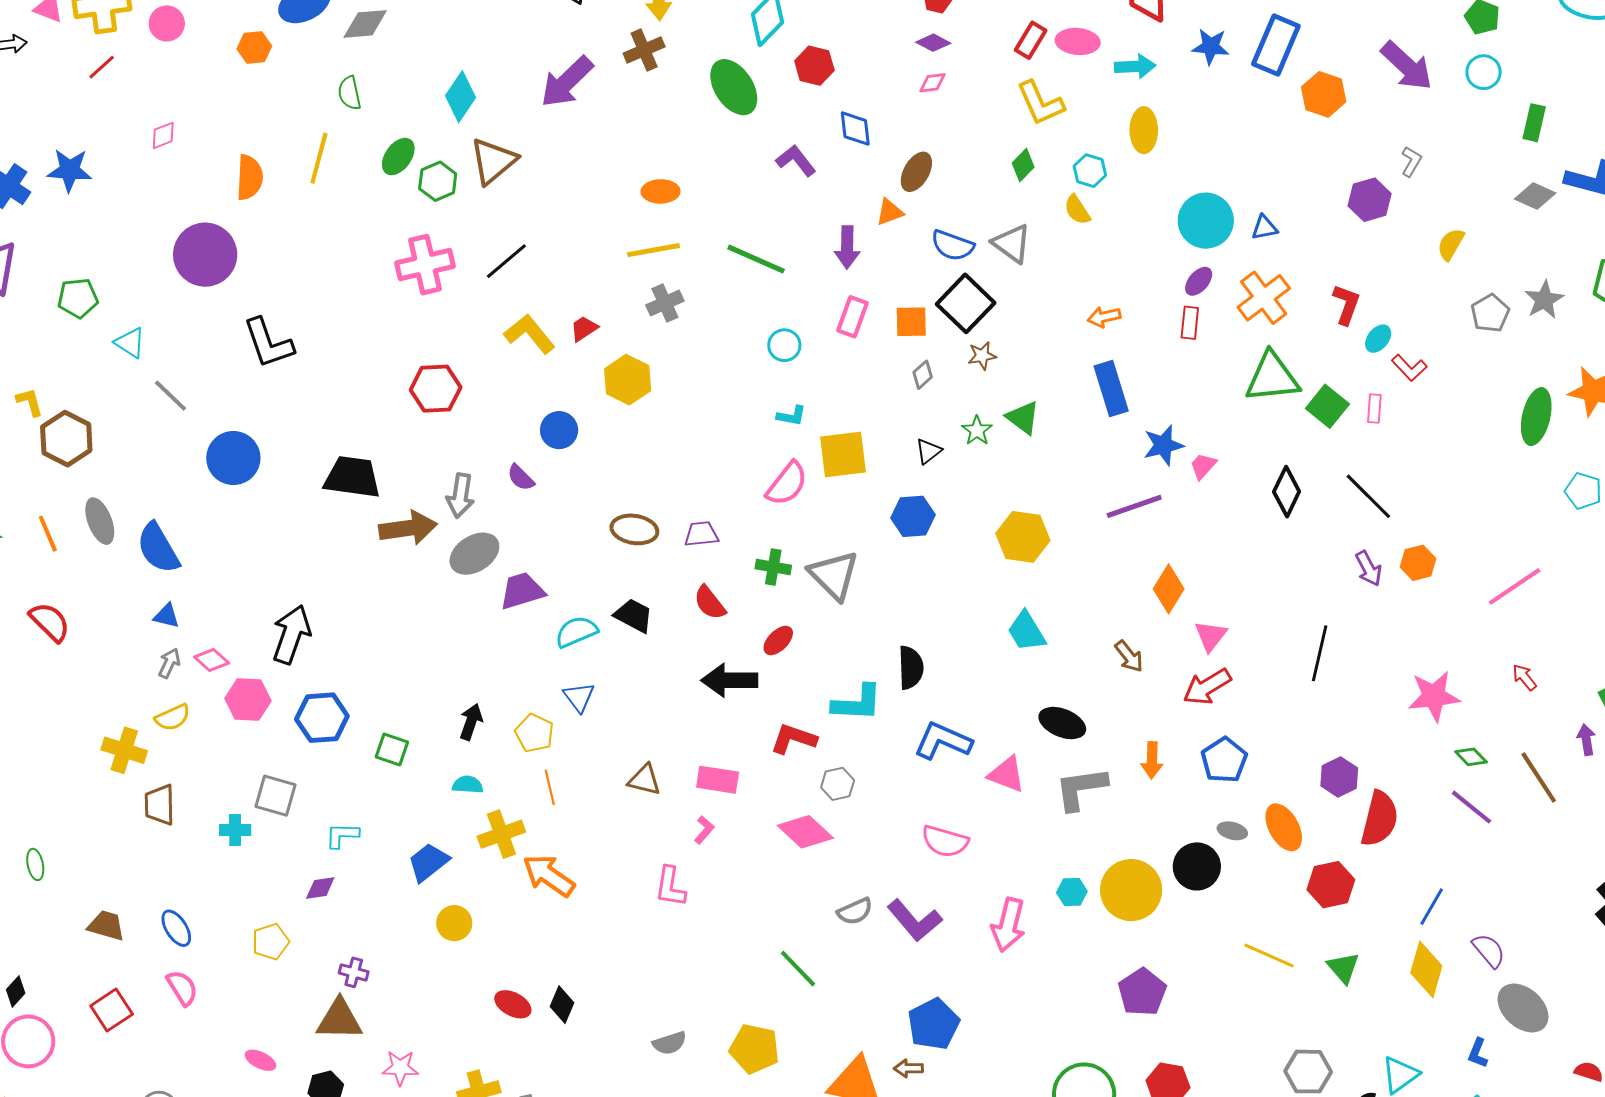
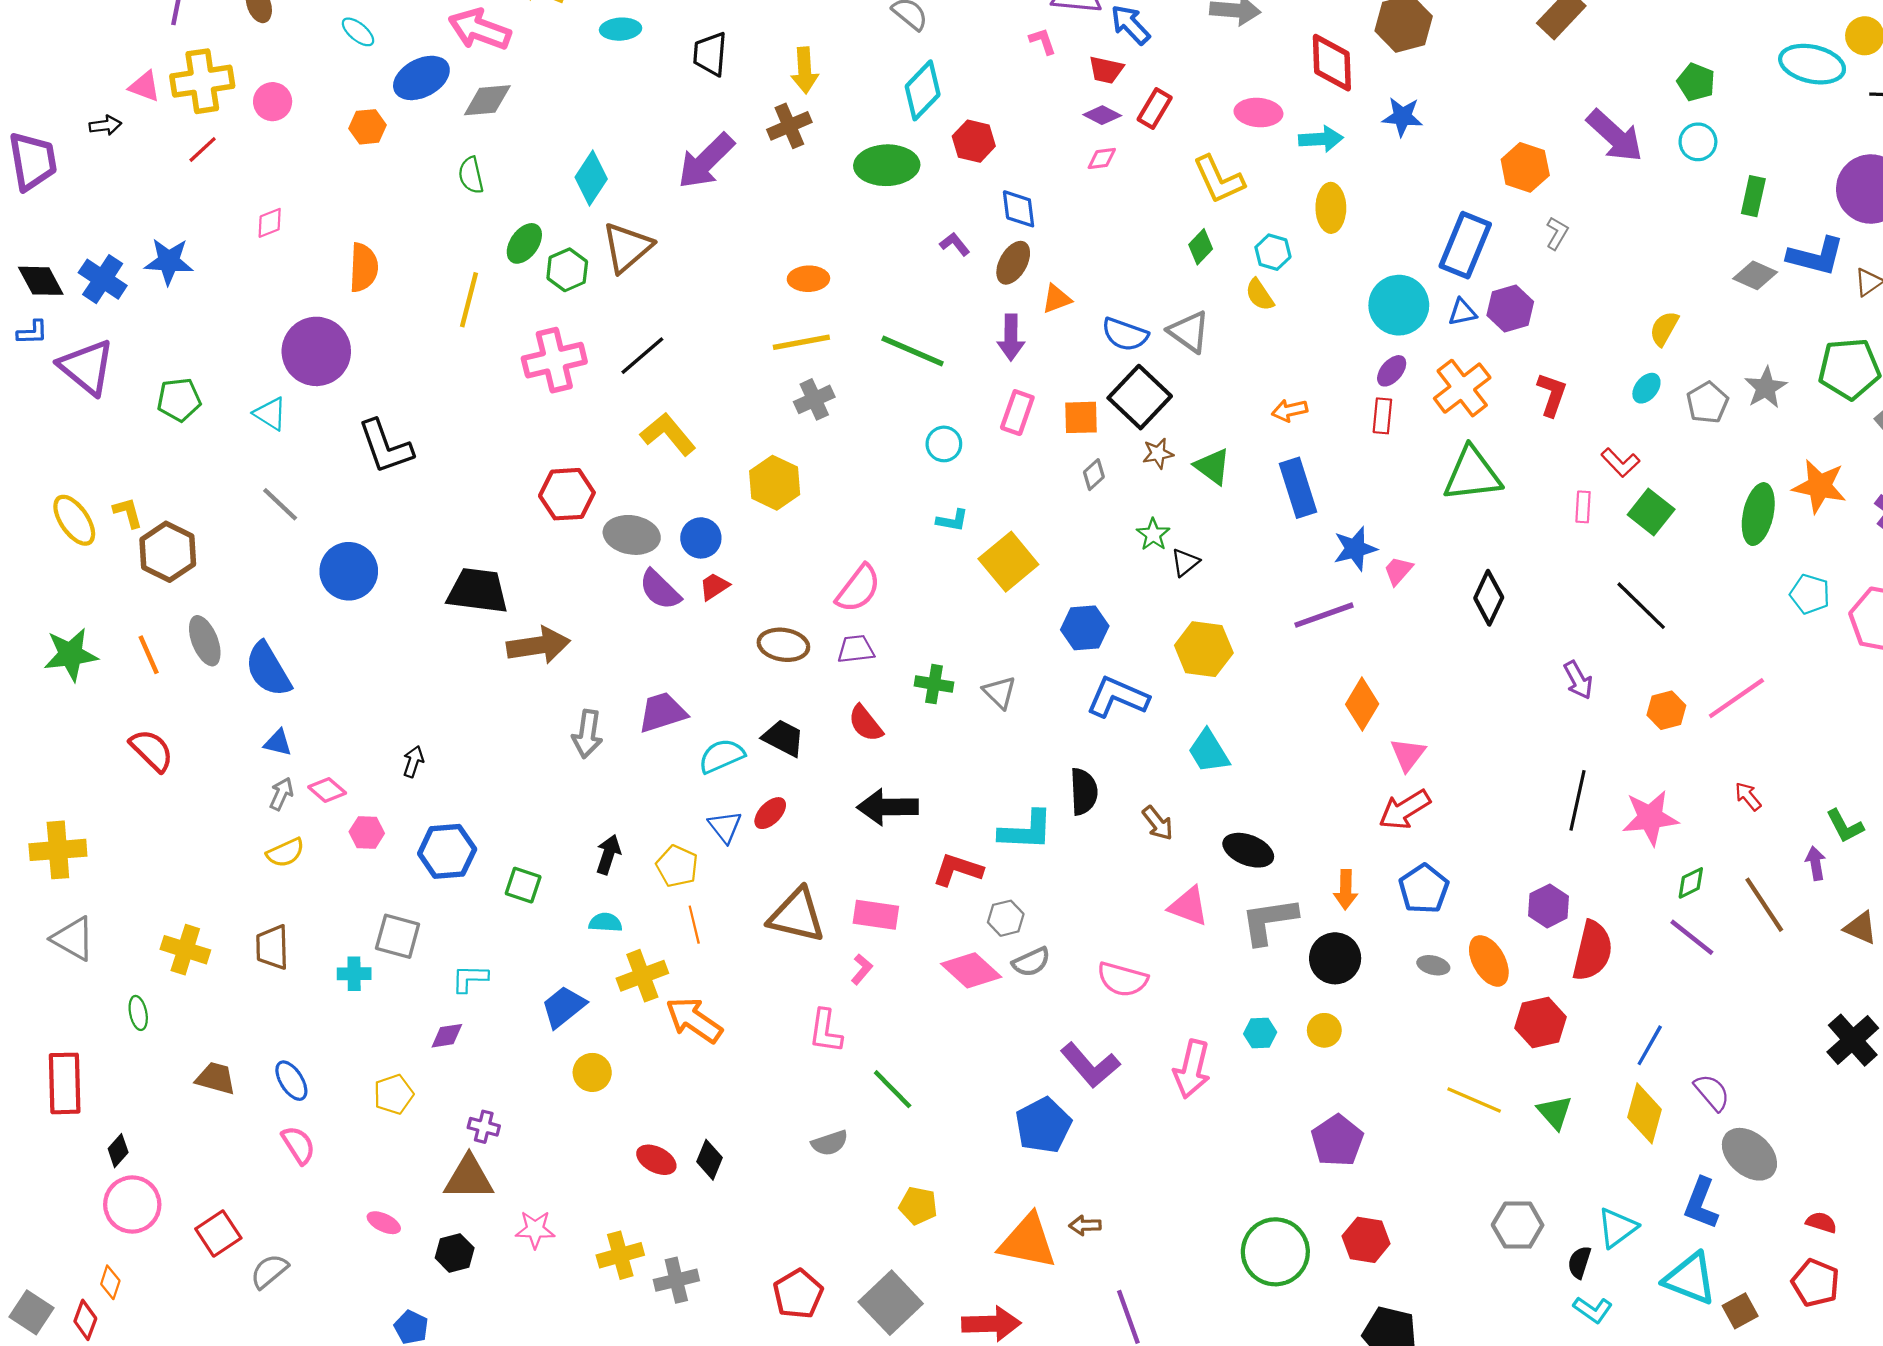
red rectangle: (1031, 40) -> (1155, 109), moved
blue rectangle: (1276, 45) -> (1465, 245), moved
green ellipse: (734, 87) -> (887, 165), turned -58
yellow line: (319, 158) -> (469, 300), moved
purple L-shape: (796, 161) -> (955, 244), size x0.7
gray L-shape: (1411, 161) -> (1557, 233), moved
brown ellipse: (916, 172) -> (1013, 263), moved
purple hexagon: (1370, 200) -> (1510, 309), moved
red trapezoid: (584, 329) -> (714, 586), moved
cyan ellipse: (1378, 339) -> (1646, 388), moved
cyan triangle: (130, 343) -> (270, 414), moved
green square: (1327, 406) -> (1651, 512), moved
green triangle: (1023, 418) -> (1213, 466), moved
black triangle: (928, 451) -> (1185, 562), moved
yellow square: (843, 454) -> (1008, 562), turned -32
purple semicircle: (521, 478) -> (660, 590), size x1.4
pink semicircle: (787, 484) -> (858, 589), moved
gray arrow: (460, 496) -> (587, 734), moved
black line: (1368, 496) -> (1641, 606), moved
gray ellipse: (474, 554) -> (632, 535), moved, turned 42
orange hexagon: (1418, 563) -> (1666, 710), moved
gray triangle: (834, 575) -> (1000, 692), size x0.6
black arrow: (292, 634) -> (413, 762), size x0.5
red ellipse: (778, 640) -> (770, 813), moved
black line: (1320, 653) -> (1578, 800), moved
brown arrow: (1129, 656) -> (1158, 823), moved
pink hexagon: (248, 700) -> (367, 833), size x0.7
blue L-shape: (943, 741) -> (1117, 697), moved
yellow cross: (124, 750) -> (185, 950), moved
green diamond: (1471, 757) -> (1691, 883), turned -72
brown triangle: (644, 780) -> (797, 915), size x1.6
black circle: (1197, 866) -> (1335, 958), moved
yellow circle: (1131, 890) -> (1324, 1030), size x0.5
gray semicircle: (855, 911) -> (1031, 962), moved
green line: (798, 969) -> (893, 1089), moved
red square: (112, 1010) -> (218, 1233), moved
blue pentagon: (934, 1024) -> (1043, 1125), moved
gray semicircle: (670, 1043) -> (830, 1143), moved
yellow pentagon: (754, 1049) -> (918, 1206), size x0.7
blue L-shape: (1478, 1053) -> (1701, 1203), size x1.6

